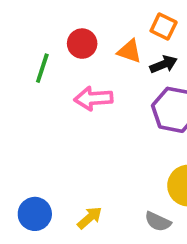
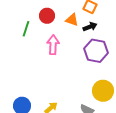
pink arrow: (93, 98) -> (53, 45), turned 96

